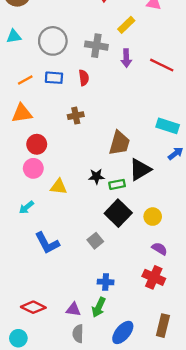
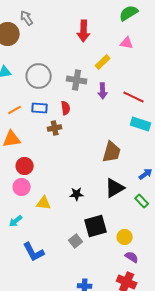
brown cross: (76, 116) -> (55, 128), moved
cyan rectangle: (168, 126) -> (141, 124), moved
brown trapezoid: (119, 143) -> (112, 152), moved
green rectangle: (117, 184) -> (142, 201), moved, turned 56
black square: (118, 213) -> (96, 226), turned 30
yellow circle: (153, 217) -> (125, 237), moved
gray square: (95, 241) -> (76, 241), moved

